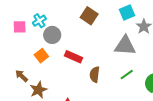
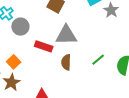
gray triangle: (125, 46) -> (66, 35), moved
orange square: (41, 56) -> (14, 62), moved

